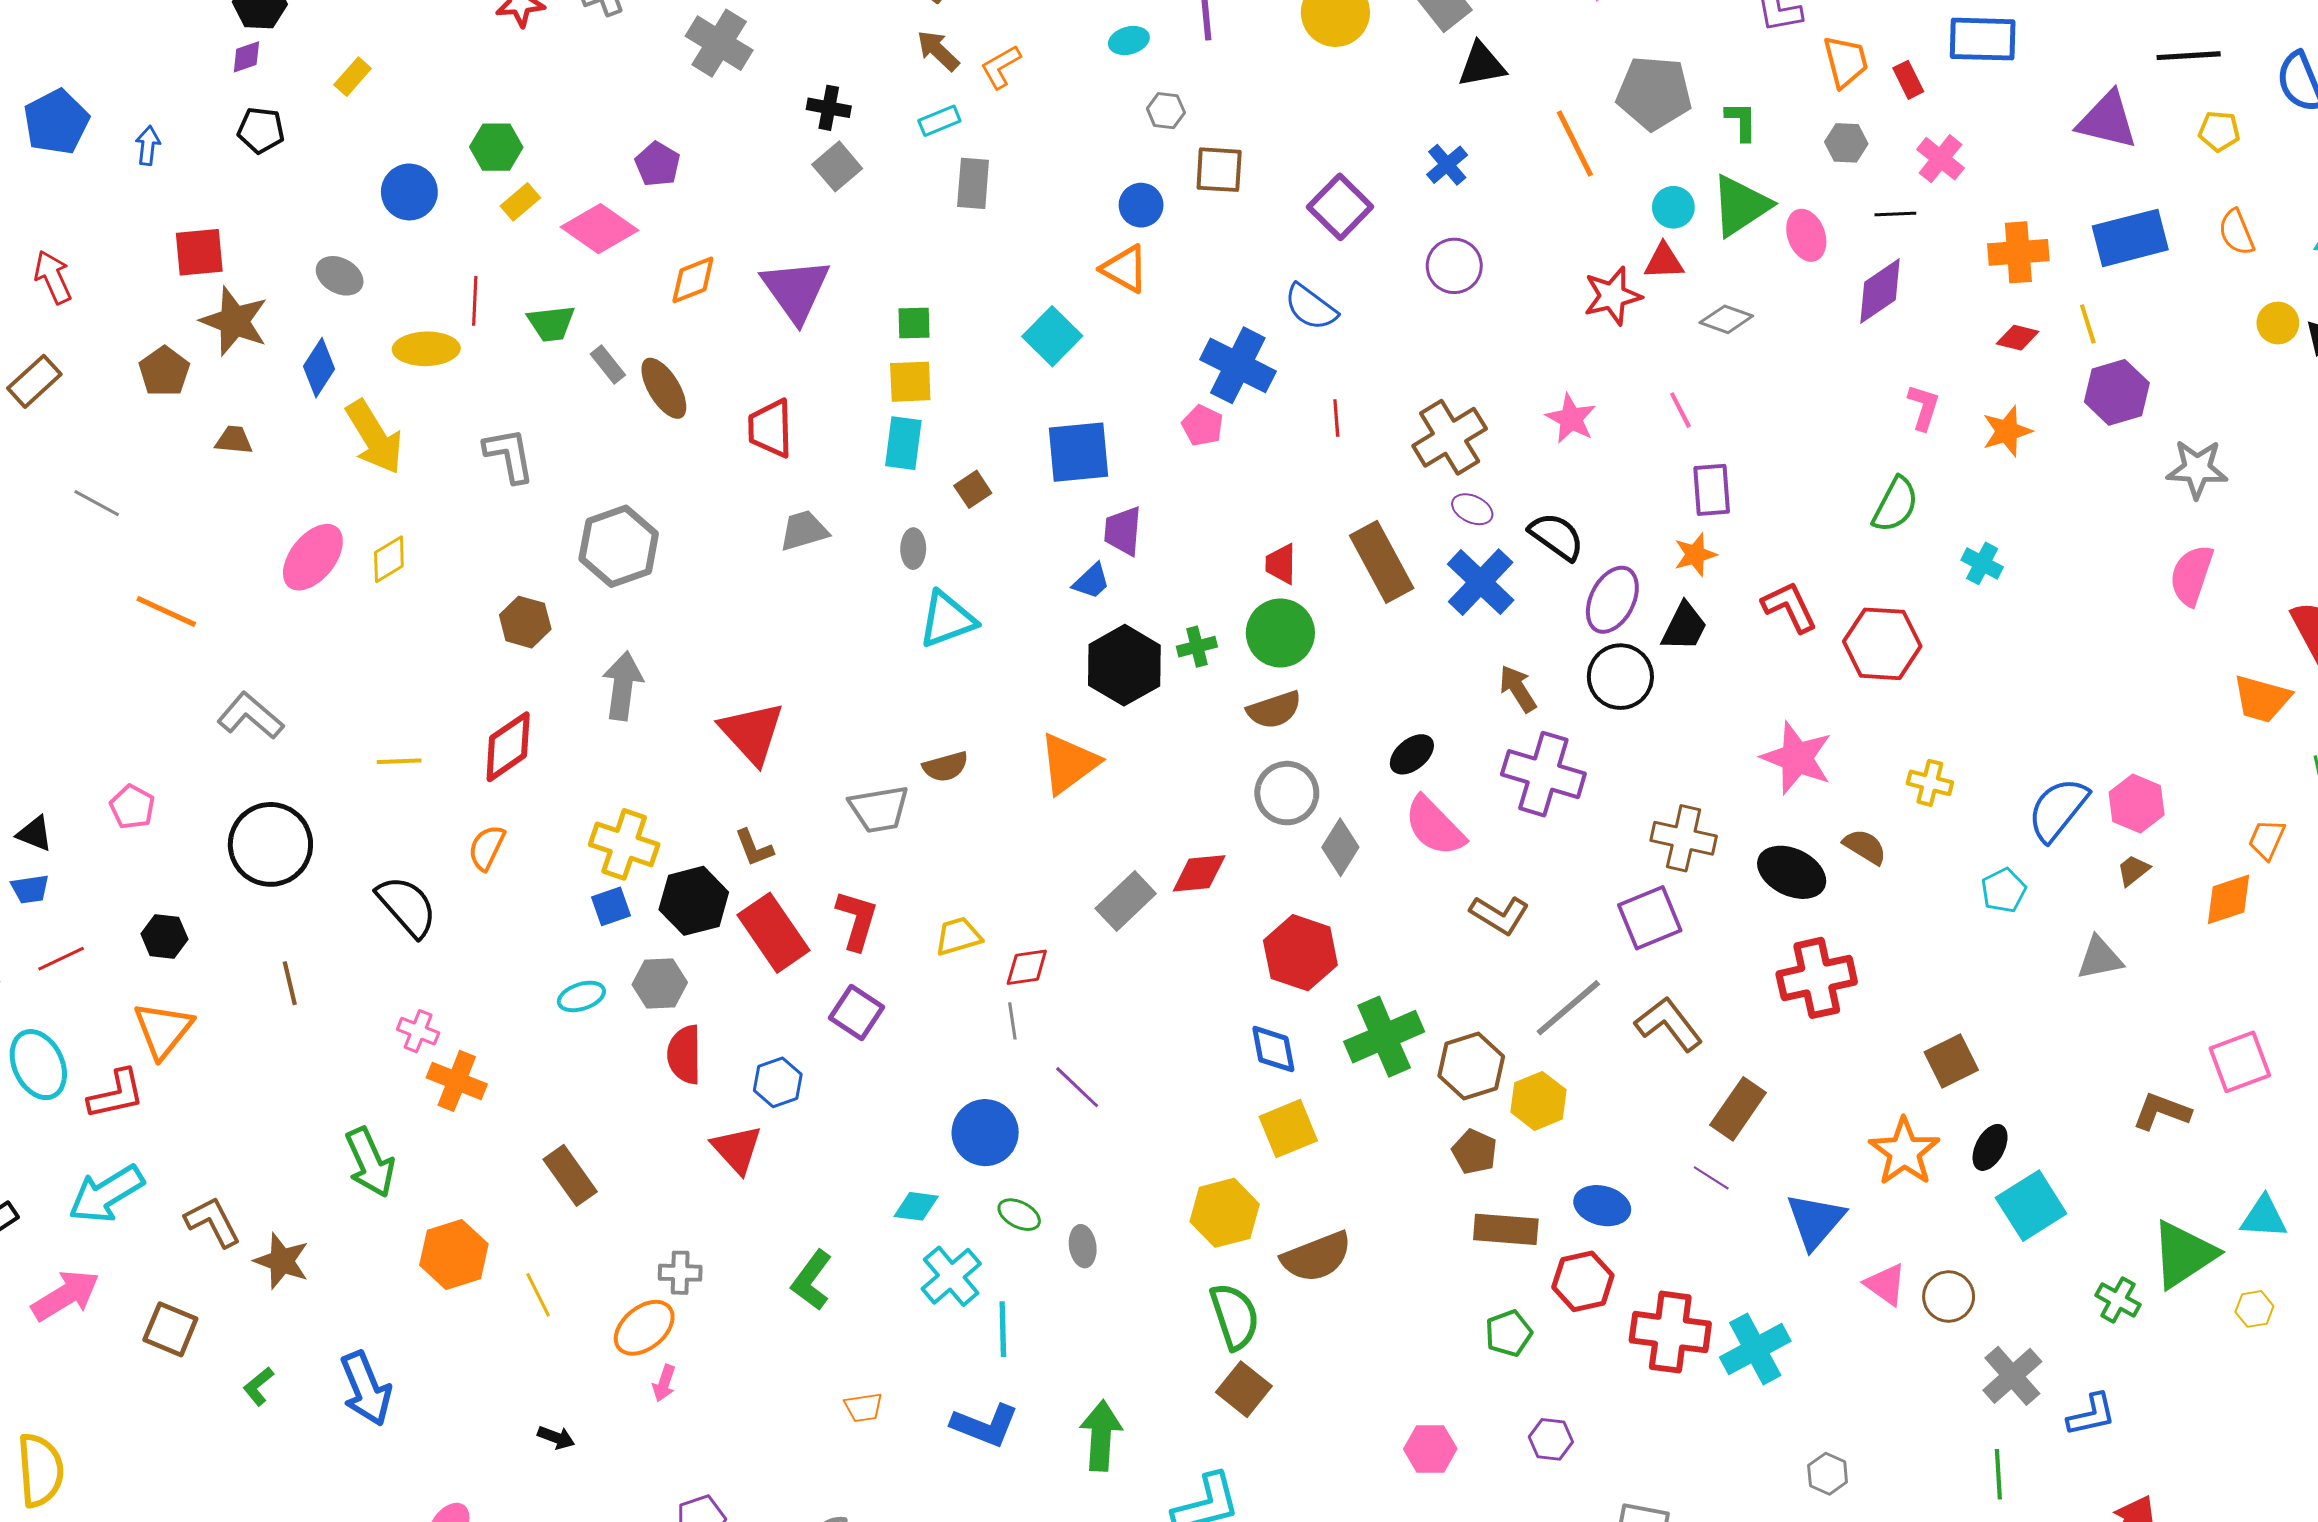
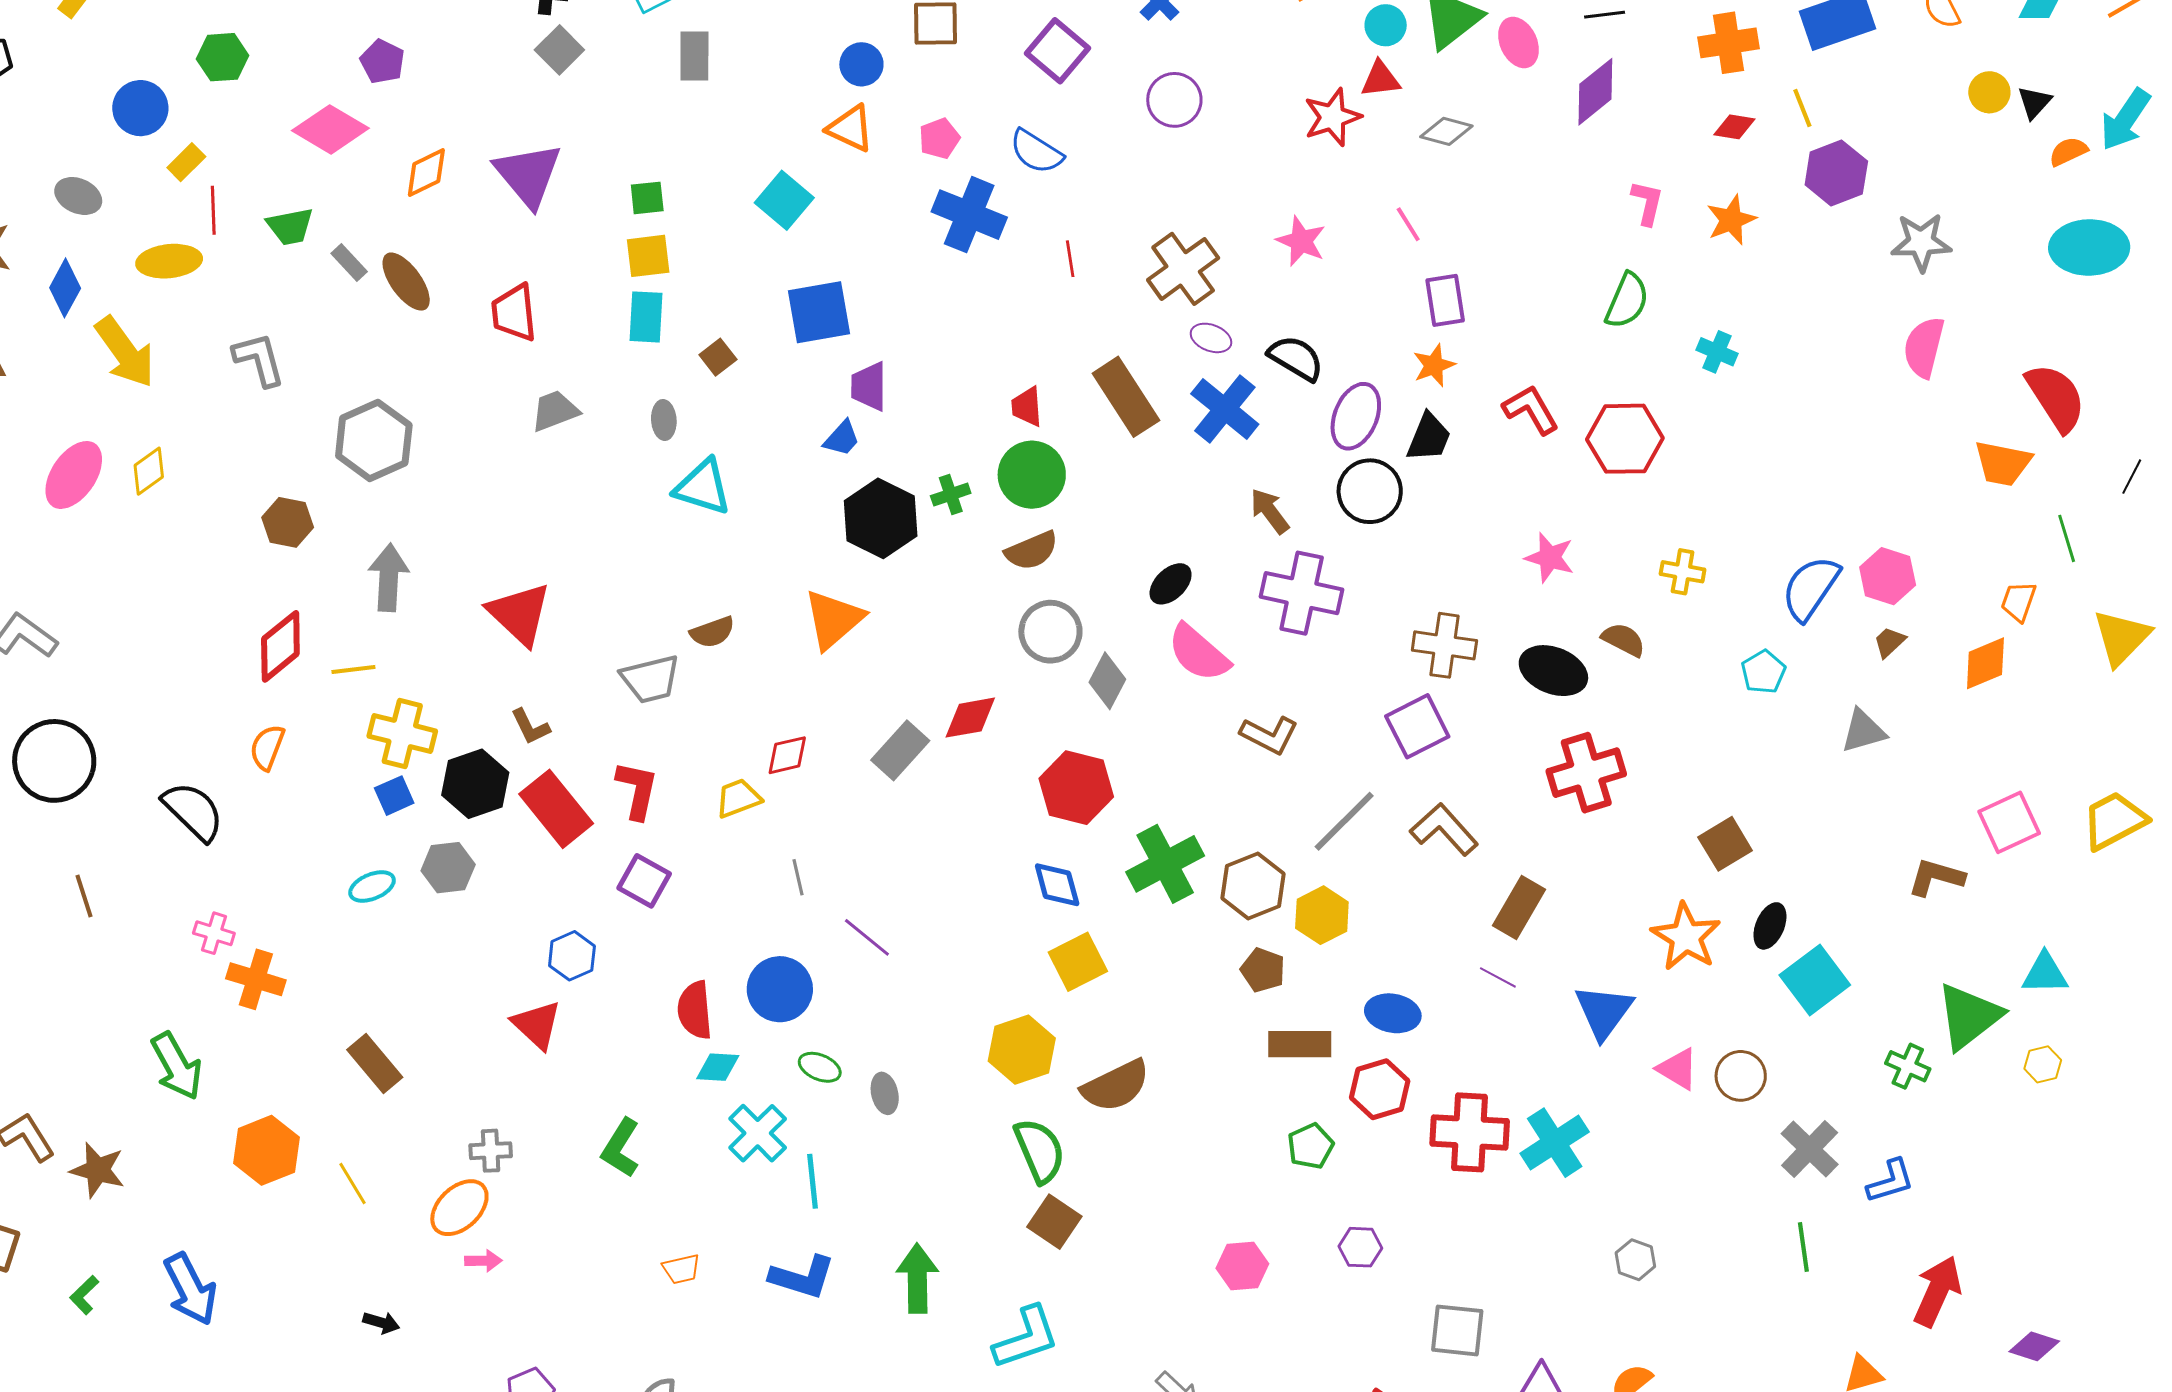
yellow rectangle: (520, 202) -> (186, 162), moved
pink pentagon: (1203, 426) -> (939, 138), moved, turned 30
cyan triangle: (947, 619) -> (703, 487), turned 42
pink star: (1797, 758) -> (1550, 558), size x0.7
yellow line: (399, 761) -> (353, 669), moved
red diamond: (1027, 967) -> (787, 755), moved
red semicircle: (684, 1055) -> (695, 1010), moved
pink arrow: (664, 1383) -> (483, 1261), turned -105

